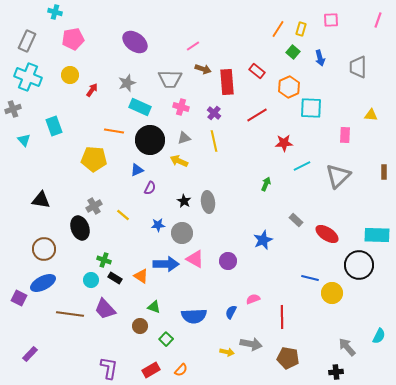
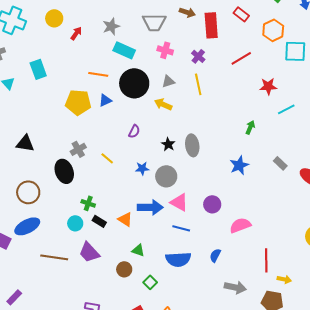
blue triangle: (137, 170) -> (105, 100), moved
blue star: (263, 240) -> (239, 165), moved
blue line: (310, 278) -> (181, 228), moved
pink semicircle: (253, 299) -> (240, 225), moved, size x1.5
yellow arrow: (227, 352) -> (284, 279), moved

